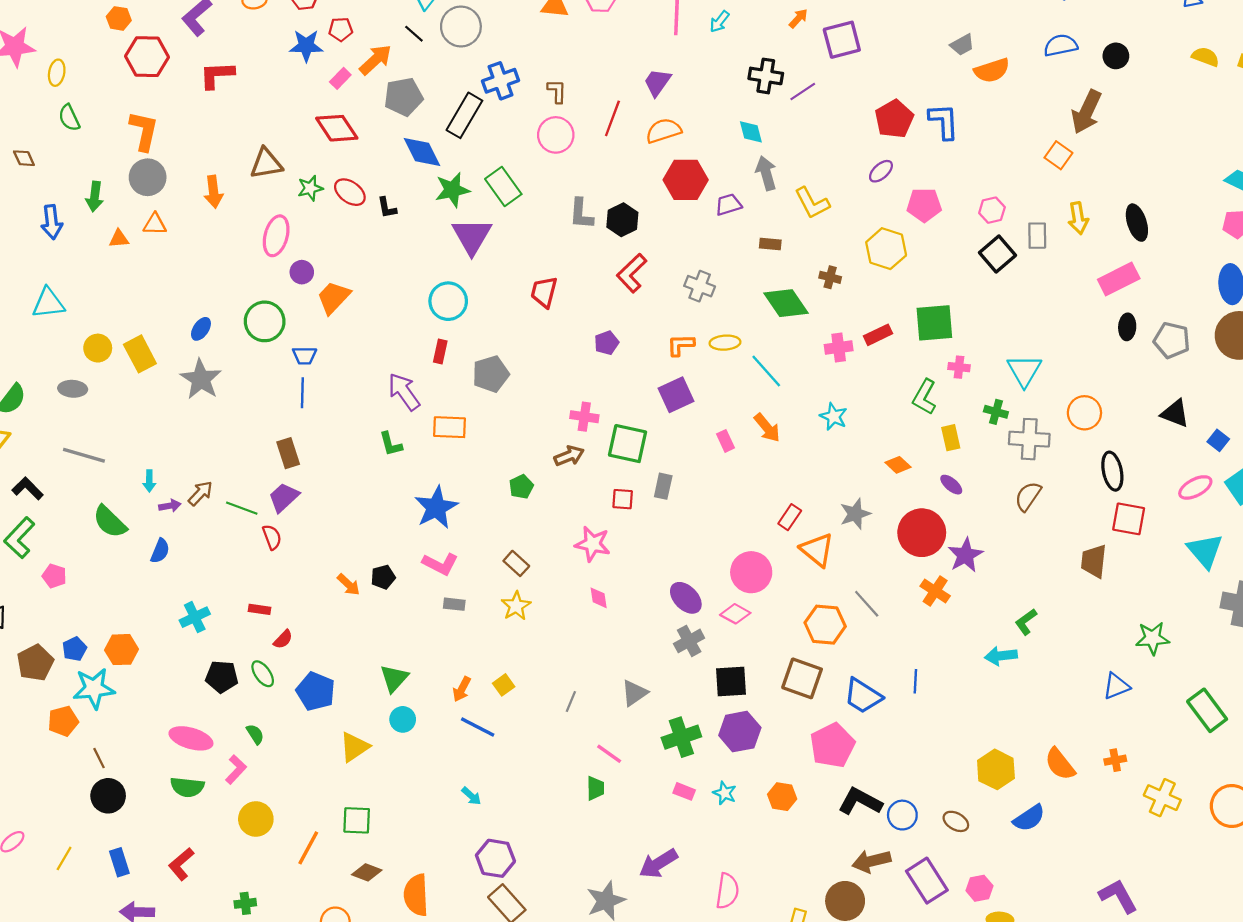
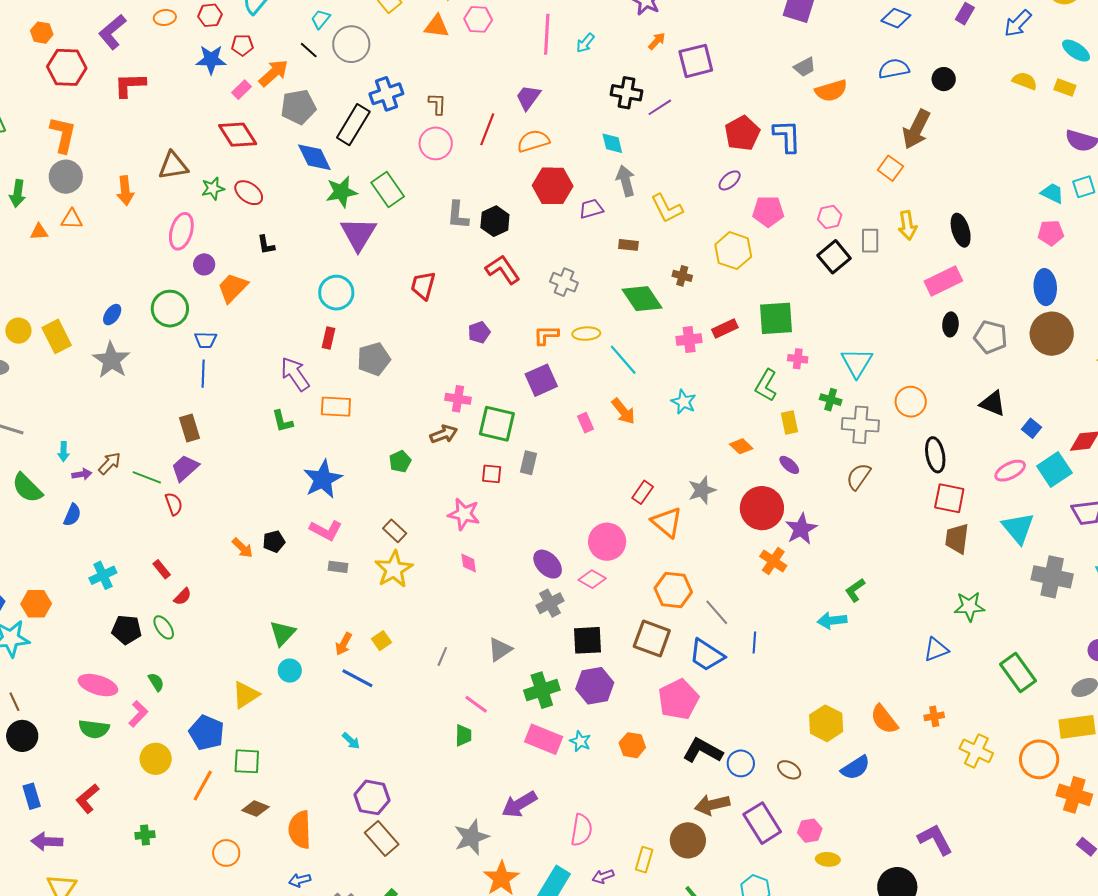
black L-shape: (387, 208) -> (266, 245), moved
red L-shape: (632, 273) -> (503, 269), turned 99
brown trapezoid: (1094, 561) -> (957, 539), moved
gray line: (867, 604) -> (717, 612), moved
yellow star: (516, 606) -> (394, 569), size x1.4
red rectangle: (260, 609) -> (162, 569), turned 42
blue pentagon: (316, 691) -> (207, 733), moved
pink rectangle: (684, 791) -> (544, 739), size x1.8

